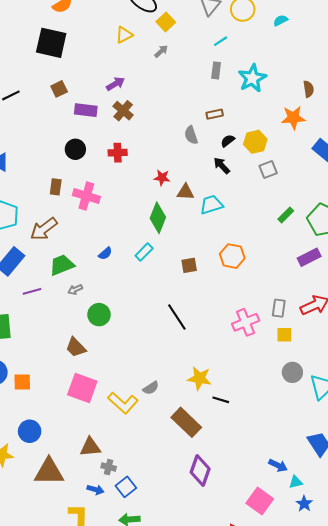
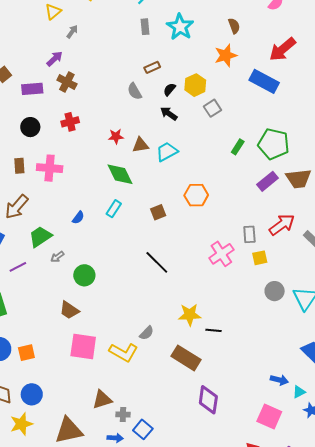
gray arrow: (161, 51) -> (72, 32), moved
green diamond: (158, 218) -> (120, 174), turned -36
blue circle: (30, 431) -> (32, 394), moved

